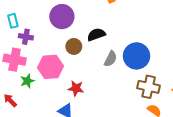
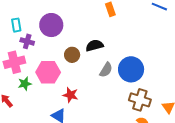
purple circle: (62, 17) -> (51, 25), moved
pink cross: (15, 60) -> (14, 62), turned -30

